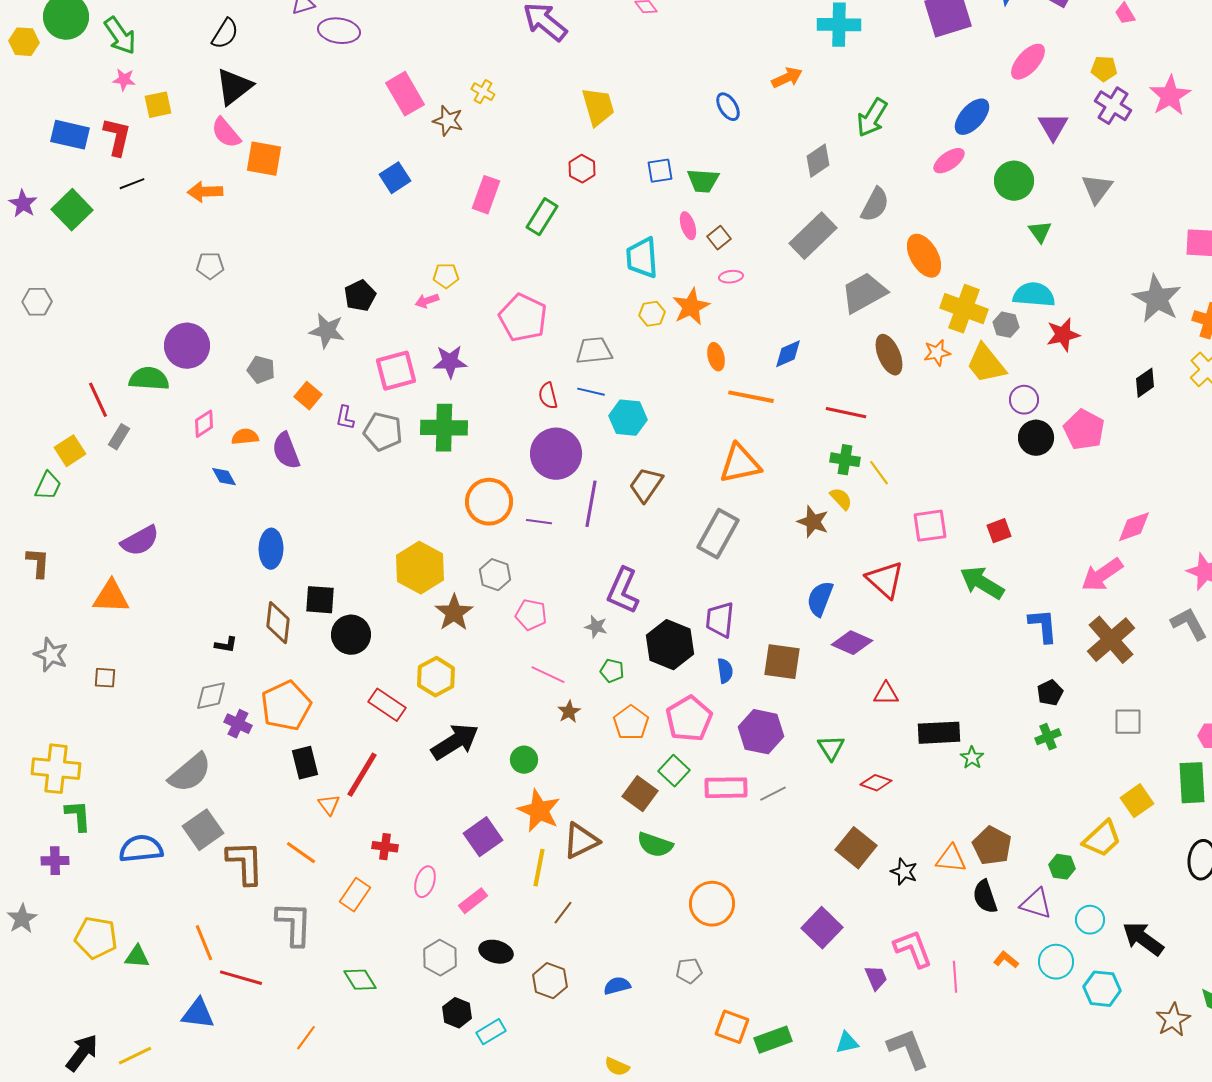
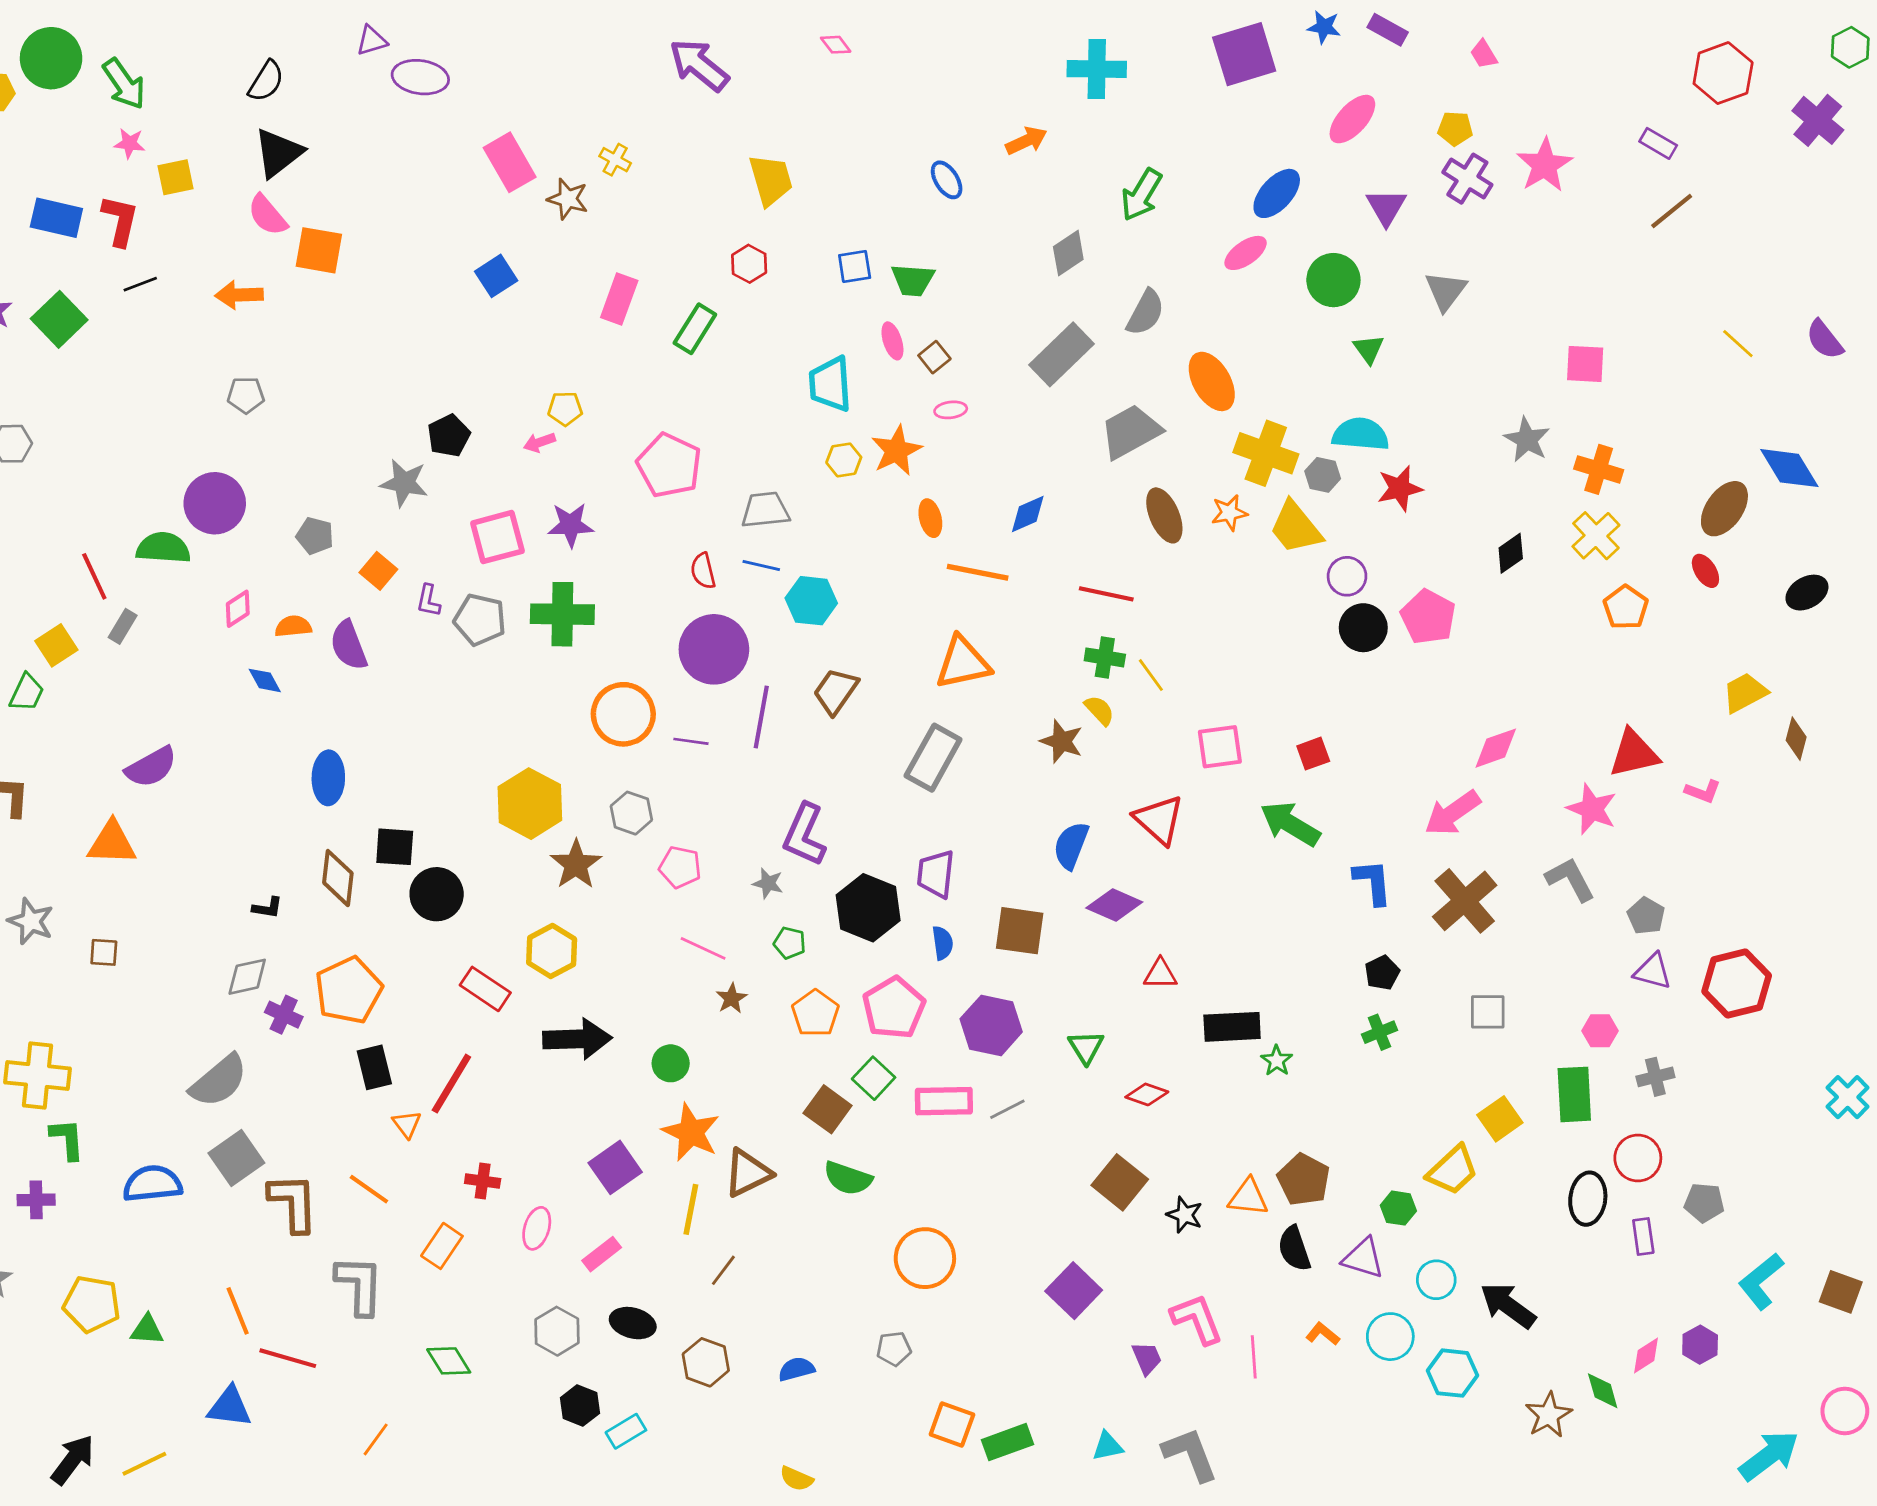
gray star: (1157, 299) -> (1527, 440), size x0.7
black arrow: (455, 742) -> (577, 1039), turned 30

